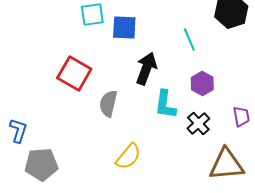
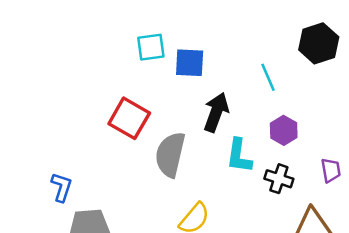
gray semicircle: (108, 104) -> (170, 155), size x1.4
black cross: (198, 124) -> (279, 179), turned -30

